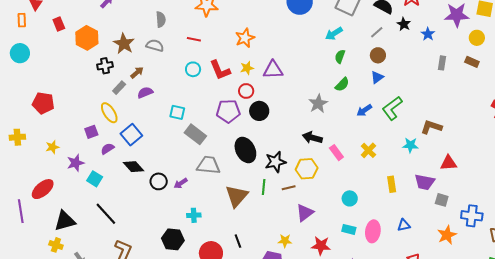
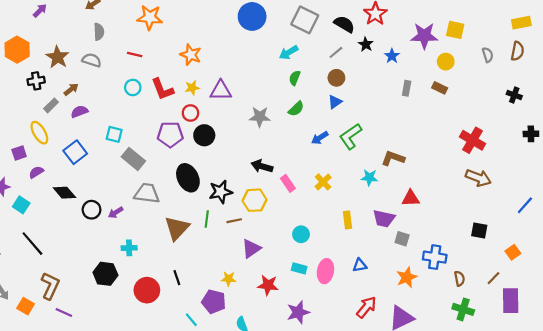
orange star: (245, 38) -> (191, 55), turned -30
gray star: (318, 104) -> (260, 117), moved, turned 30
blue square: (131, 135) -> (75, 152), moved

